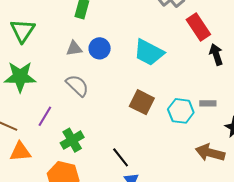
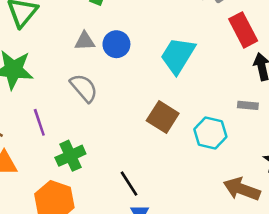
cyan trapezoid: (149, 52) -> (178, 55), turned 88
gray rectangle: (208, 103) -> (248, 105), moved
purple line: (45, 116) -> (39, 122), turned -55

